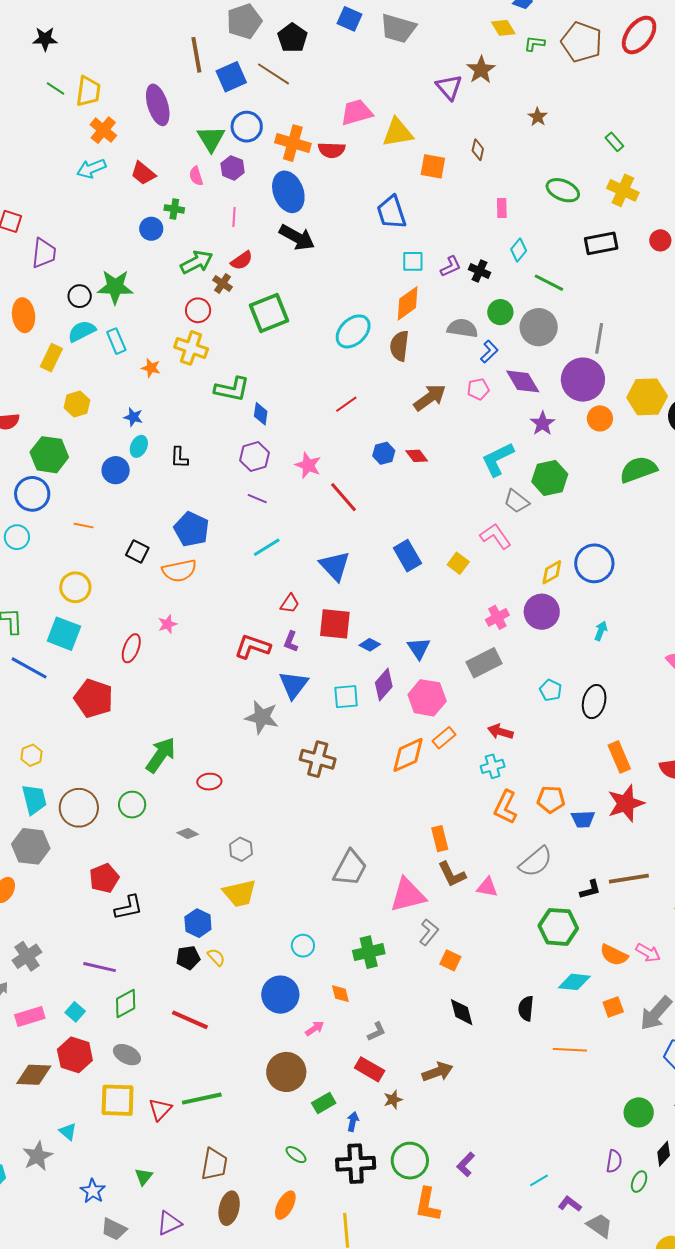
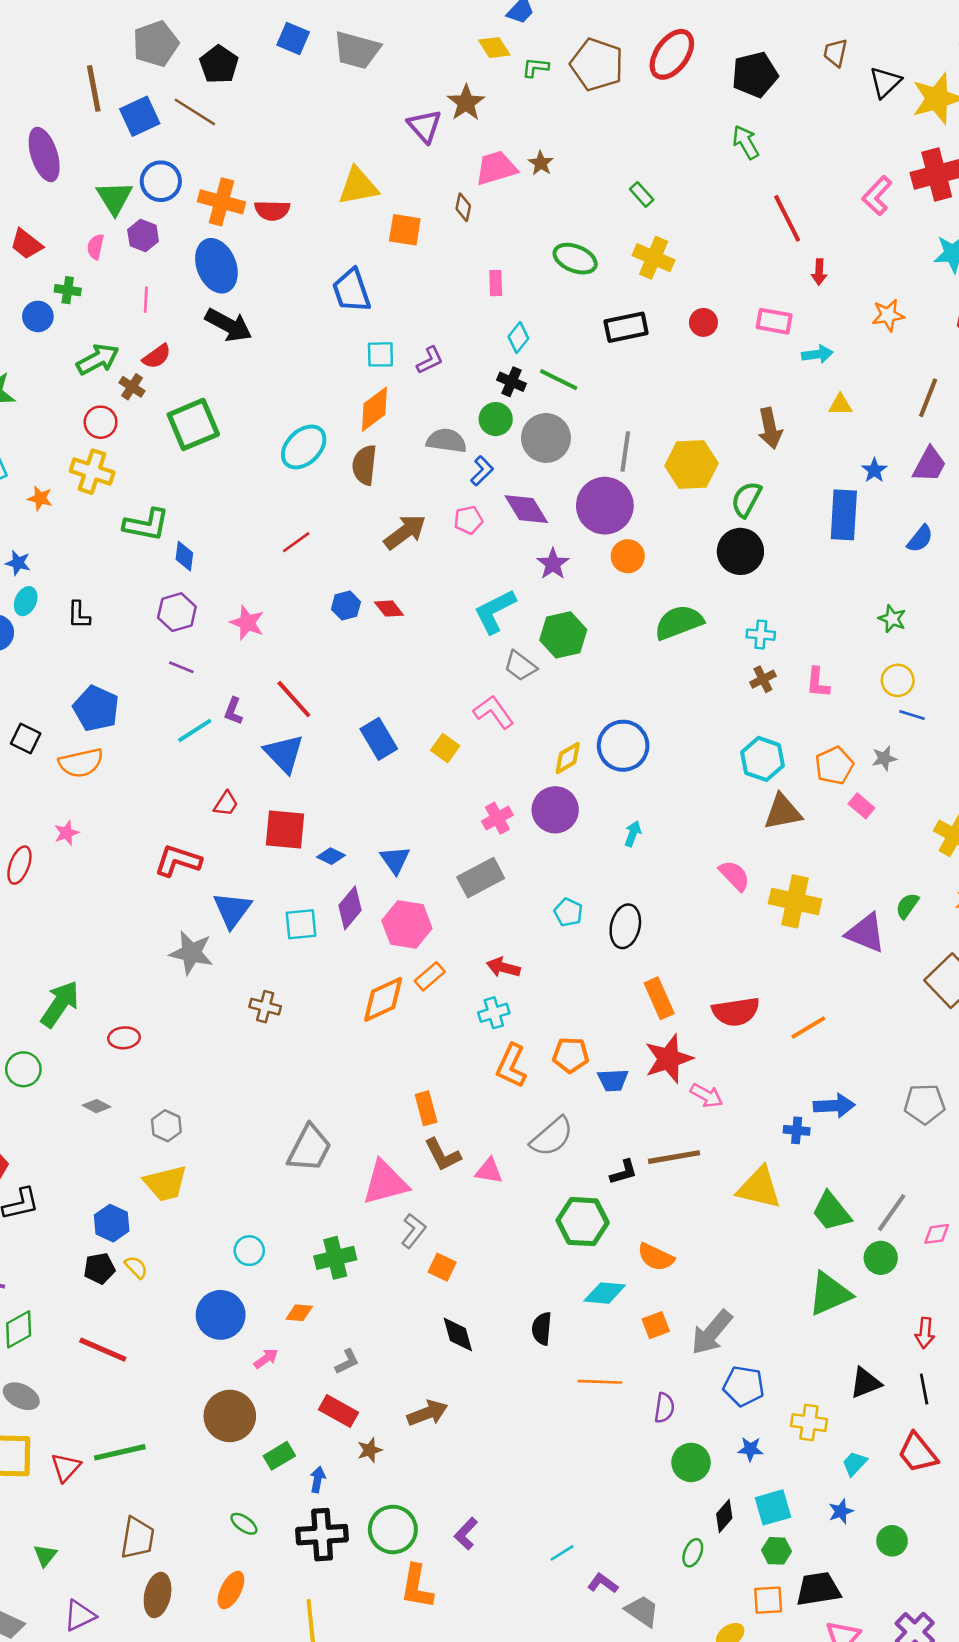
pink trapezoid: (357, 112) -> (496, 168), moved
pink semicircle: (196, 176) -> (96, 247), turned 30
black cross: (479, 271) -> (511, 382), moved
yellow hexagon: (647, 397) -> (691, 465), moved
red line: (343, 497) -> (294, 699), moved
purple L-shape: (291, 642) -> (233, 711), moved
brown cross: (318, 759) -> (265, 1007), size x0.7
pink arrow: (648, 953) -> (706, 1096), moved
orange diamond: (340, 994) -> (299, 1313), turned -70
purple semicircle: (614, 1161) -> (664, 1408), moved

